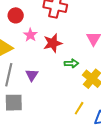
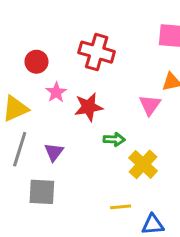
gray square: (14, 103) -> (42, 192), moved
yellow line: (79, 108) -> (121, 207), turned 48

